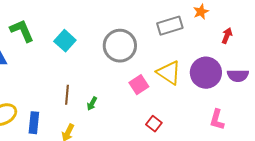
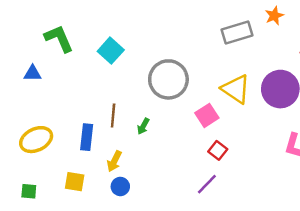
gray circle: (120, 46) -> (168, 79), moved
pink square: (139, 85) -> (207, 115), moved
blue rectangle: (34, 123) -> (87, 137), moved

